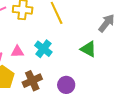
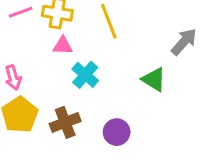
pink triangle: (17, 52) -> (63, 46), moved

